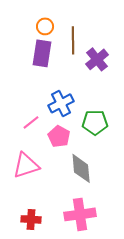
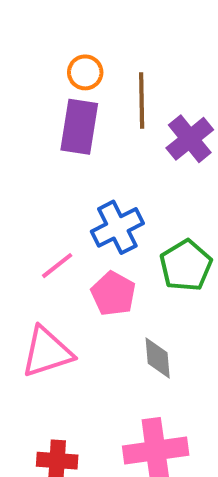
green pentagon: (95, 122) -> (186, 266), turned -30
gray diamond: (81, 168) -> (158, 358), size x0.7

